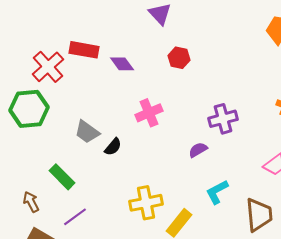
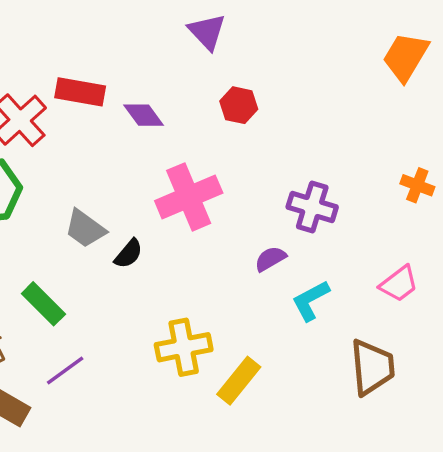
pink cross: (149, 113) -> (189, 197), size x1.4
purple cross: (223, 119) -> (312, 207), turned 32
cyan L-shape: (217, 192) -> (311, 300), moved

